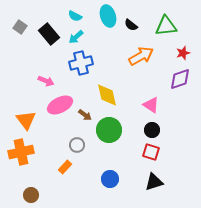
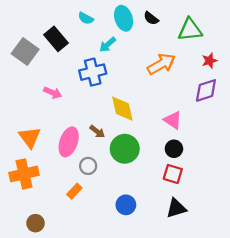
black semicircle: (131, 25) -> (151, 18), moved
gray square: (20, 27) -> (25, 51), moved, size x1.6
cyan arrow: (76, 37) -> (108, 45), moved
pink ellipse: (60, 105) -> (69, 142), moved, turned -45

